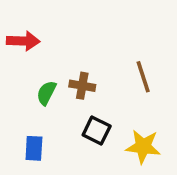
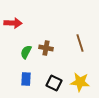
black square: (97, 130) -> (54, 83), moved
blue rectangle: (34, 148) -> (26, 79), moved

